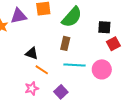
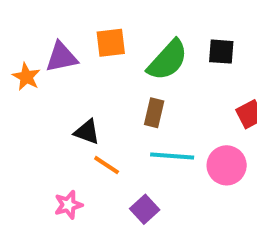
black square: (104, 27) -> (221, 52), moved
pink star: (32, 88) -> (68, 205), moved

